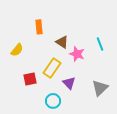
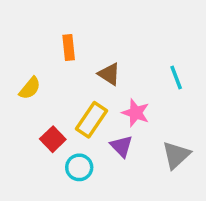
pink star: (77, 54) -> (136, 113), moved
red square: (30, 79) -> (53, 139), turned -32
cyan circle: (53, 101) -> (79, 167), moved

